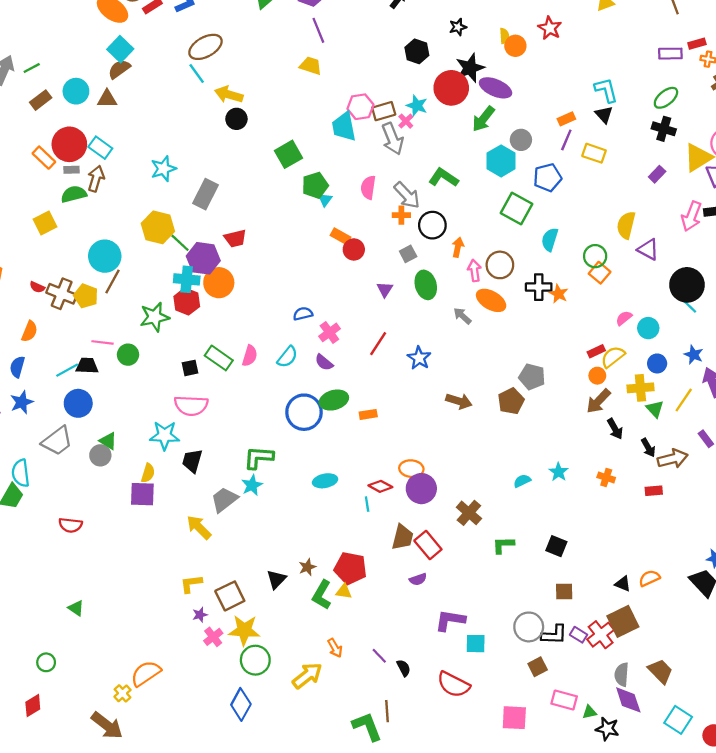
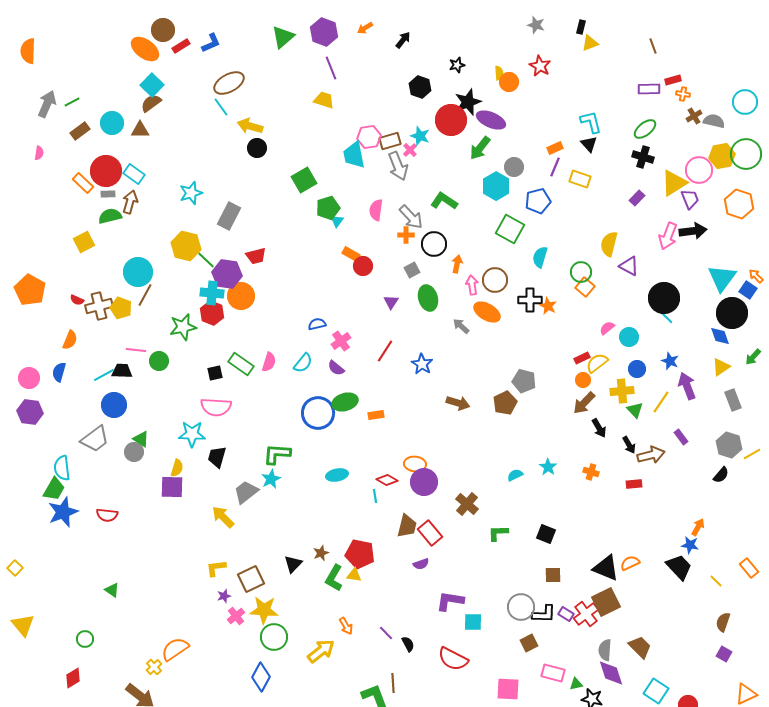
brown cross: (62, 294) -> (99, 306), turned -36
blue star: (22, 402) -> (63, 512), moved, size x1.4
black triangle: (623, 584) -> (606, 568), size x1.8

